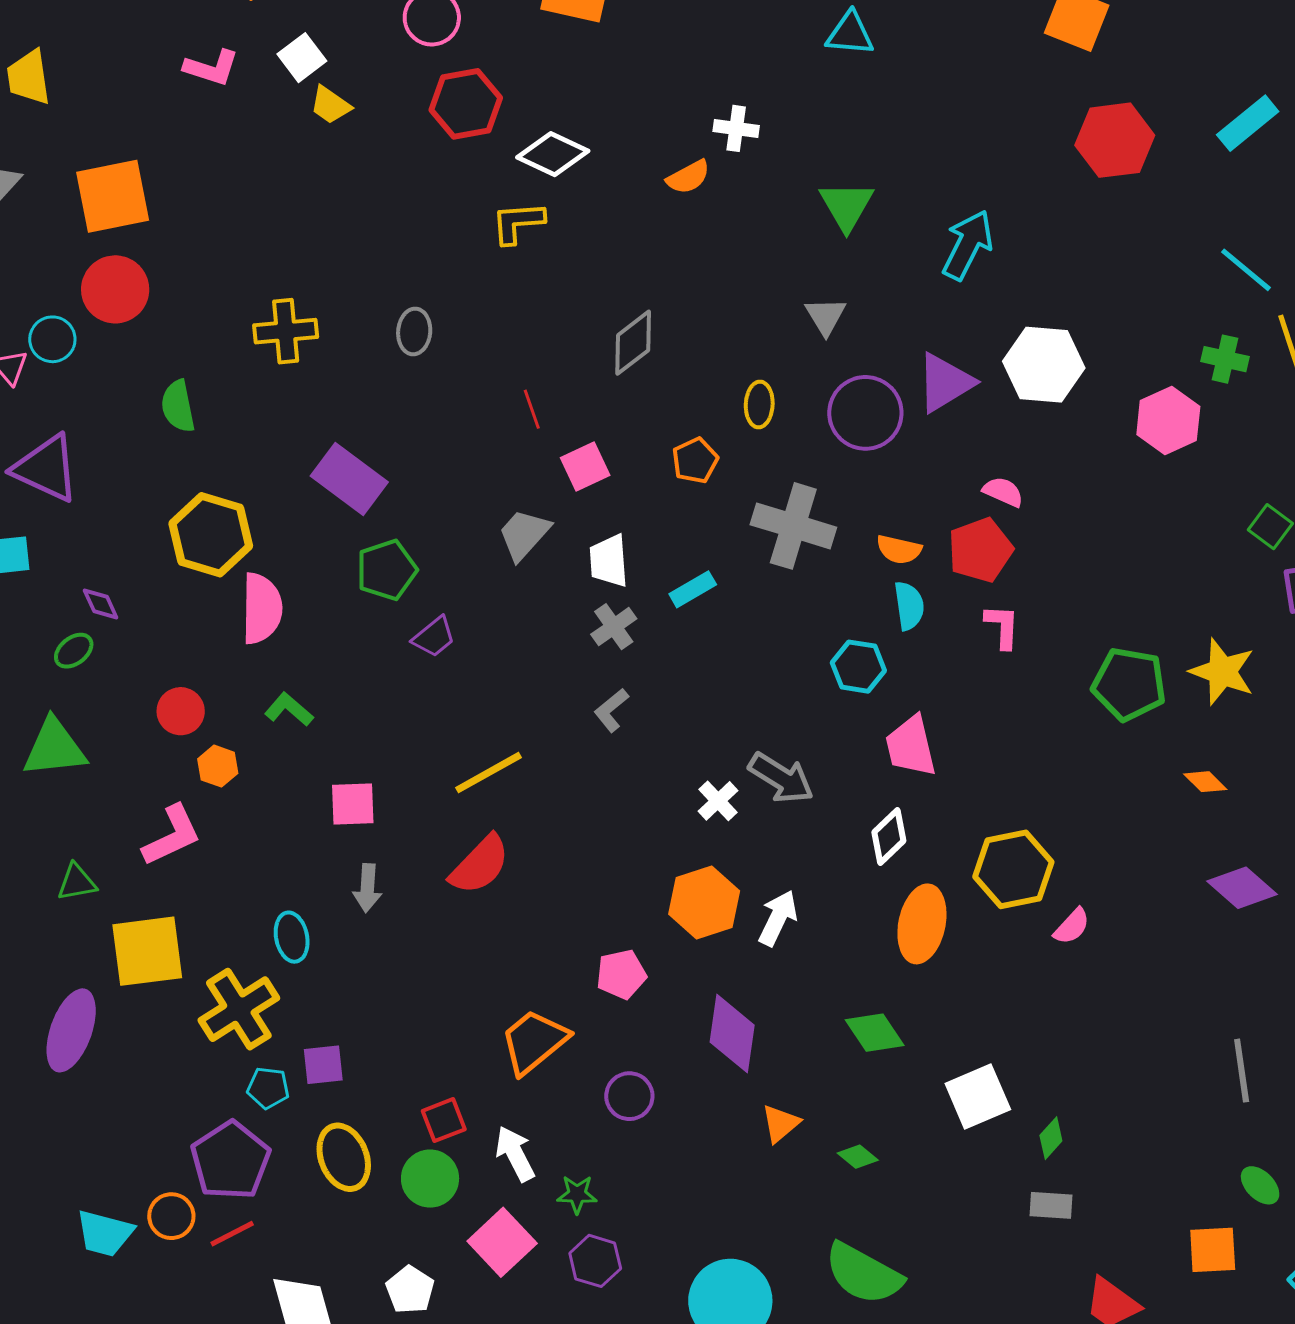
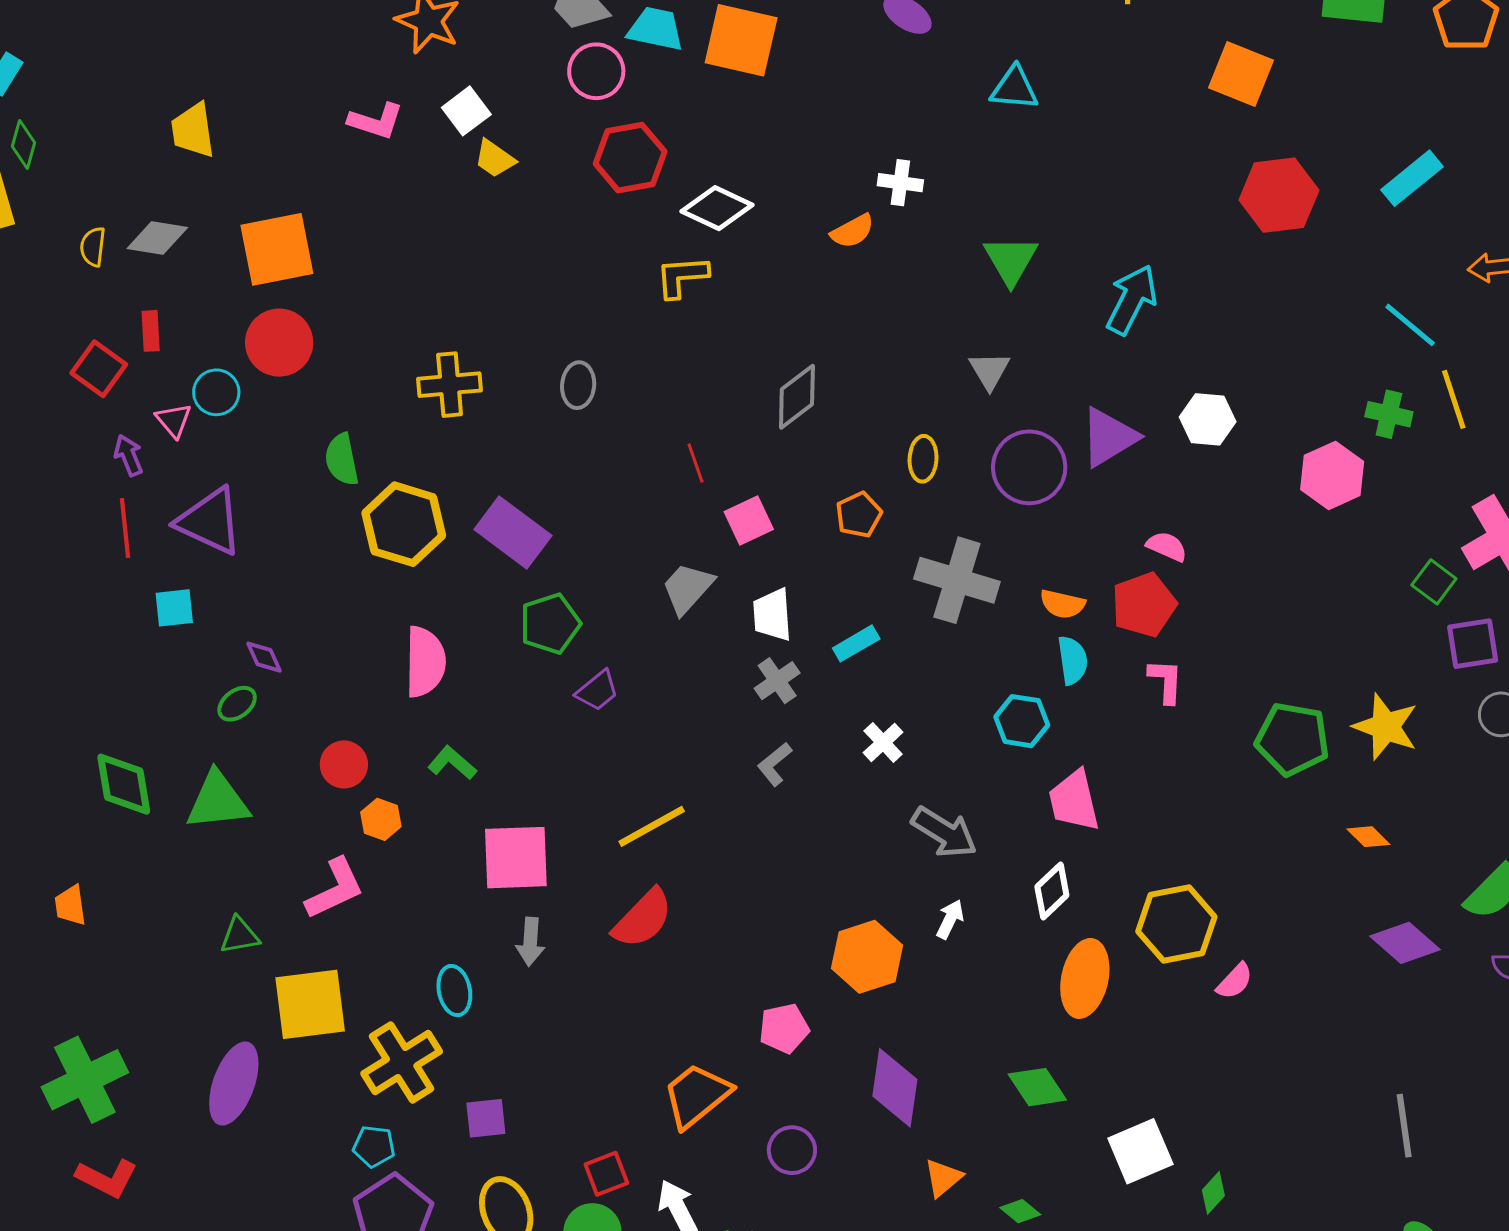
white hexagon: (1044, 365) -> (1208, 419), size x0.7
yellow hexagon: (211, 535) -> (404, 524), moved
white cross: (718, 801) -> (883, 742), moved
pink square: (353, 804) -> (516, 858), size x1.5
white arrow: (778, 918) -> (950, 919), moved, size x0.7
cyan pentagon: (268, 1088) -> (374, 1146), moved

